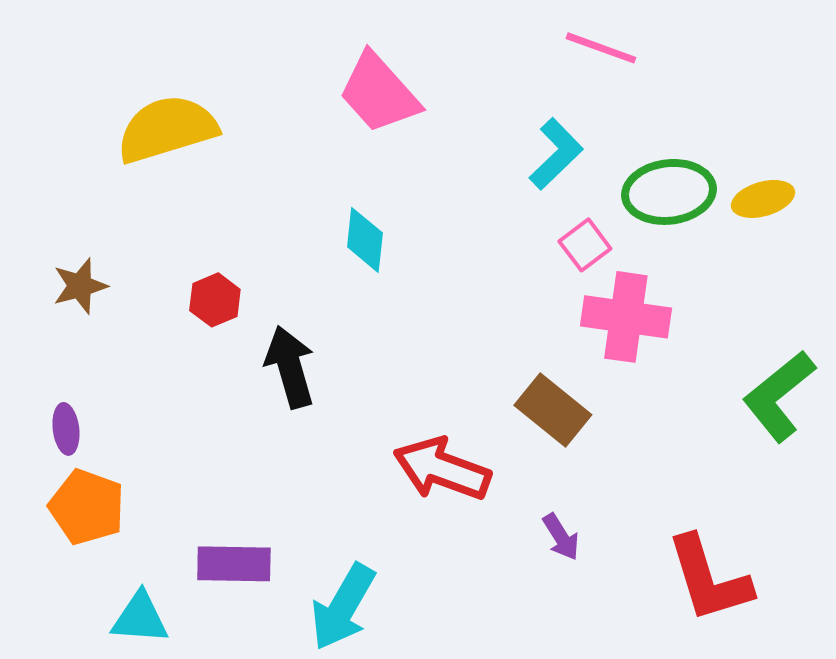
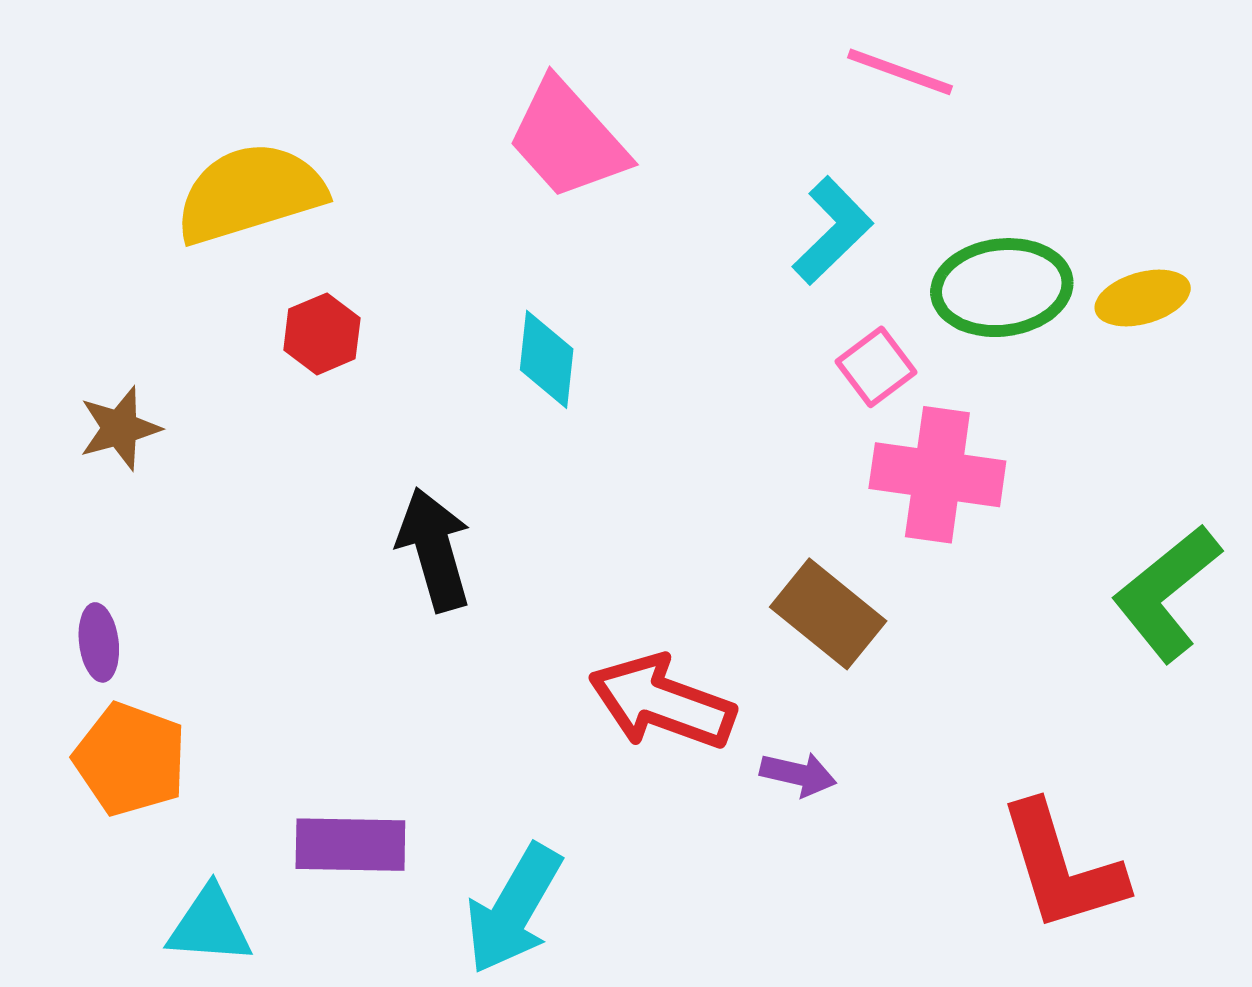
red hexagon: (215, 300) -> (322, 334), moved
purple arrow: (561, 537) -> (798, 774), moved, turned -45

